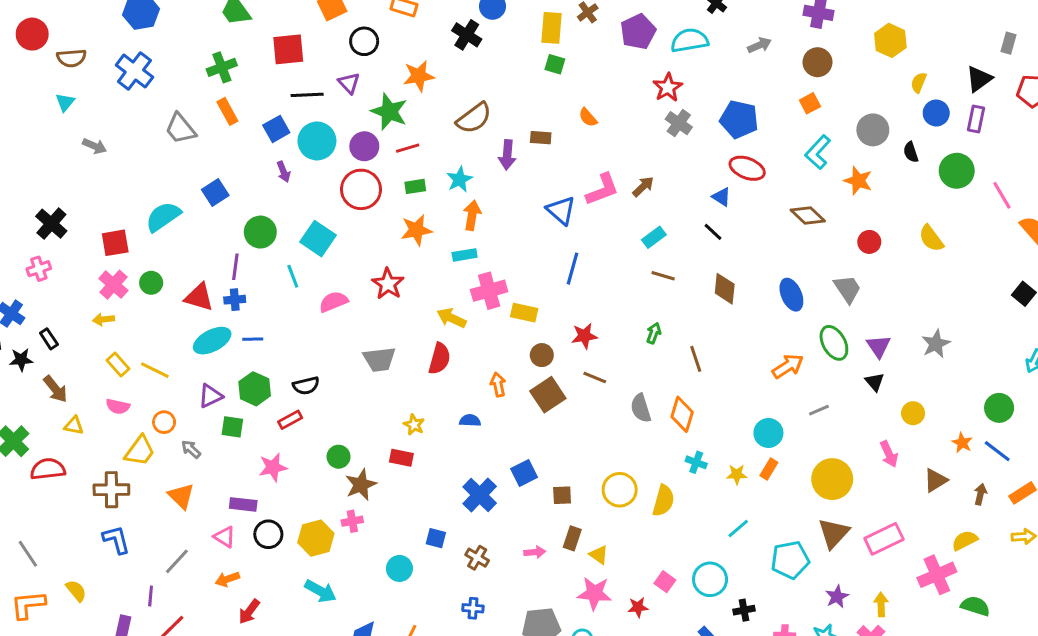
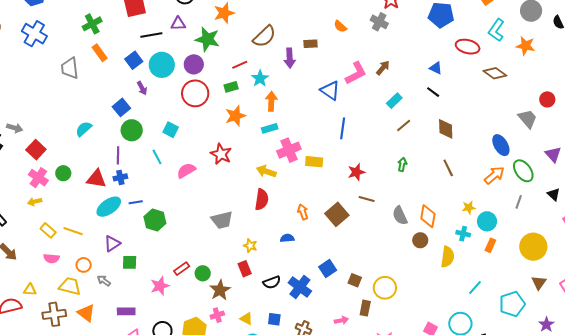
purple triangle: (349, 83) -> (178, 24), turned -42
gray cross: (679, 123) -> (379, 22), moved
gray trapezoid: (180, 129) -> (70, 68), turned 40
gray arrow: (95, 146) -> (15, 128), moved
red line: (408, 148) -> (240, 65), moved
red ellipse: (747, 168) -> (468, 47), moved
blue square: (215, 193) -> (121, 107), moved
cyan semicircle: (163, 217) -> (84, 129), moved, size x0.7
cyan square: (318, 239) -> (171, 130), size x0.7
red circle: (869, 242) -> (547, 99), moved
red square: (115, 243) -> (36, 150), turned -30
brown line: (663, 276) -> (404, 125), turned -49
blue ellipse: (791, 295) -> (501, 145), moved
green ellipse: (834, 343) -> (523, 171), moved
brown circle: (542, 355) -> (420, 240), moved
gray trapezoid: (379, 359) -> (222, 220), moved
brown line: (696, 359) -> (448, 168), moved
black triangle: (875, 382) -> (554, 194), moved
black semicircle: (306, 386) -> (272, 282), moved
green hexagon: (255, 389) -> (155, 220), moved
gray line: (819, 410) -> (519, 202), turned -40
red rectangle: (290, 420) -> (182, 269), moved
yellow triangle: (74, 425) -> (30, 290), moved
yellow trapezoid: (140, 451) -> (70, 286), turned -105
red rectangle: (401, 458) -> (245, 269), turned 63
cyan cross: (696, 462) -> (463, 234), moved
yellow star: (737, 474) -> (469, 208), moved
yellow circle: (620, 490) -> (385, 288), moved
brown square: (562, 495) -> (355, 280), turned 32
orange triangle: (181, 496) -> (86, 313), moved
yellow semicircle: (663, 501) -> (447, 257), moved
purple rectangle: (243, 504) -> (126, 311), moved
brown triangle: (834, 533) -> (539, 283), size x0.7
yellow triangle: (599, 555) -> (246, 319), moved

